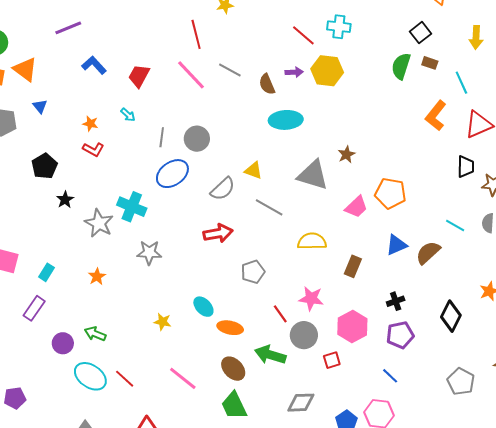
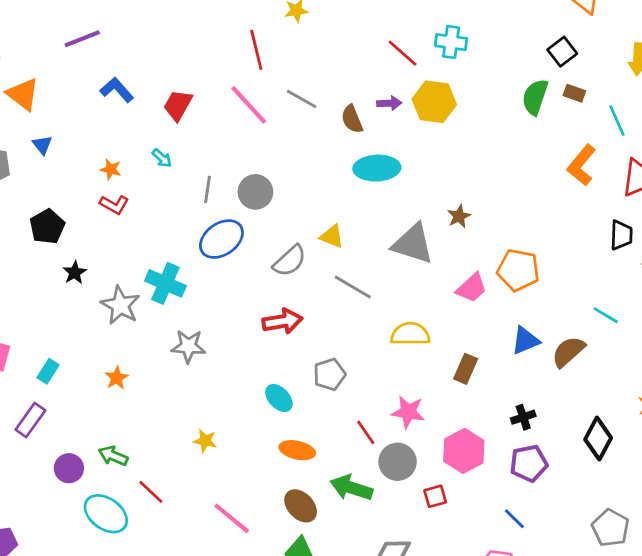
cyan ellipse: (203, 307) -> (279, 398), moved
red line: (125, 379) -> (151, 492), moved

